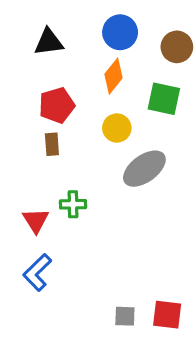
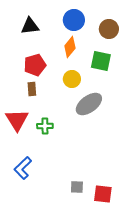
red triangle: (36, 220) -> (17, 120), moved, size x1.4
gray square: (125, 316) -> (77, 187), moved

